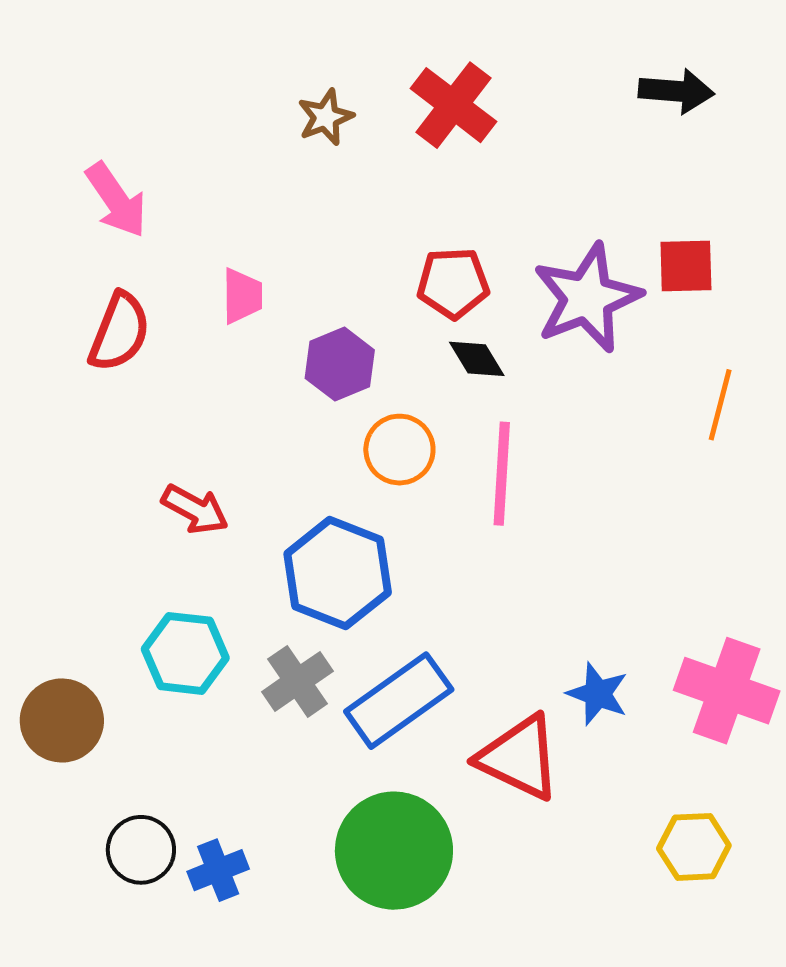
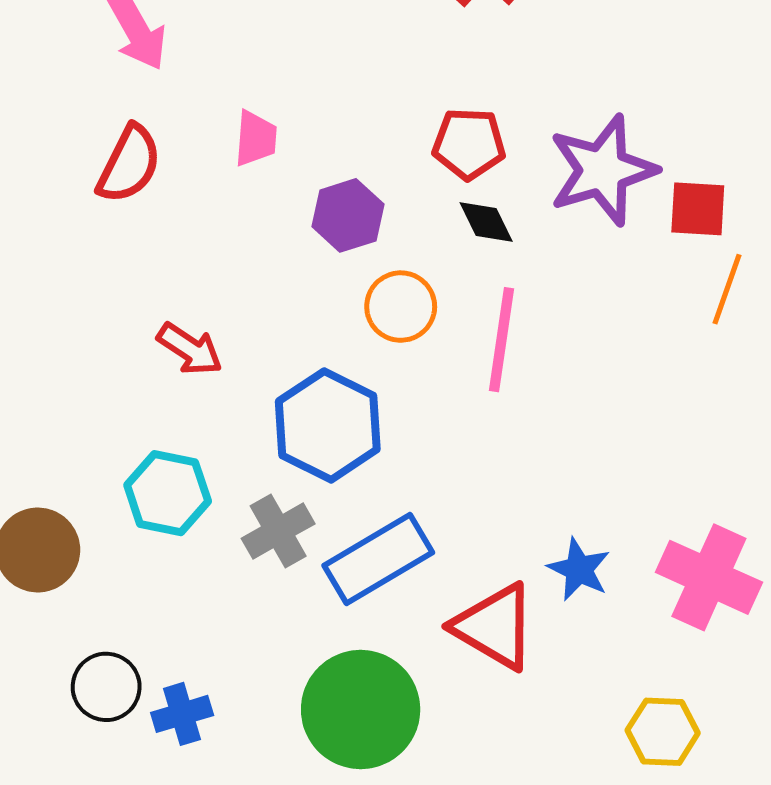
red square: (686, 266) -> (698, 209), moved

